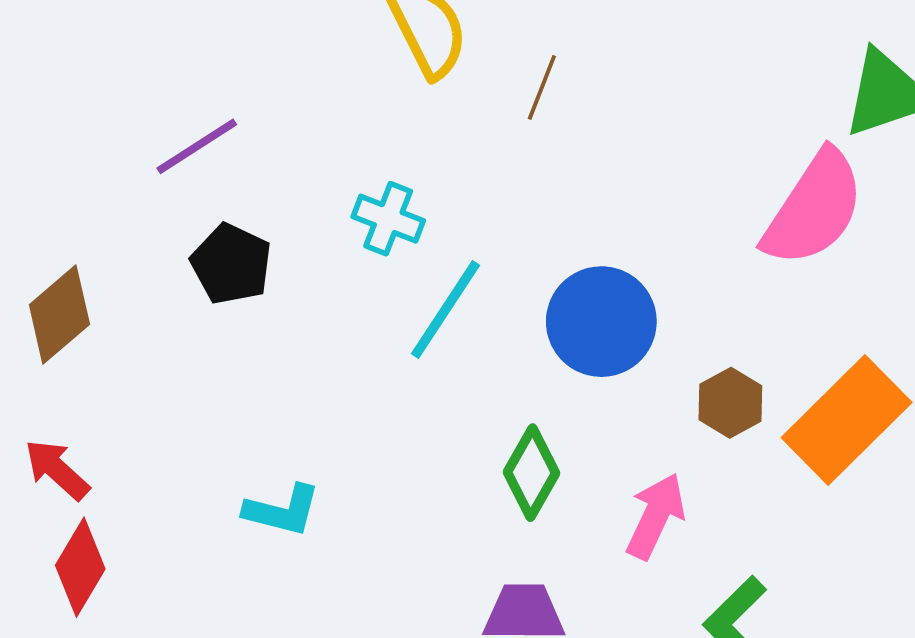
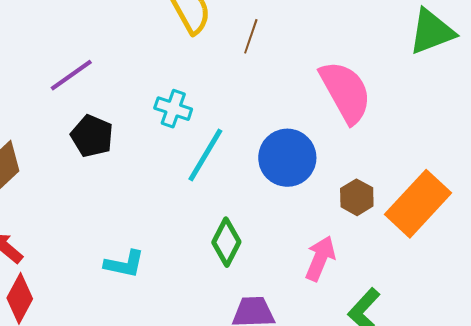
pink semicircle: (814, 208) -> (346, 92), moved, turned -60
green diamond: (531, 473) -> (226, 242), moved

